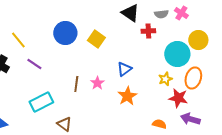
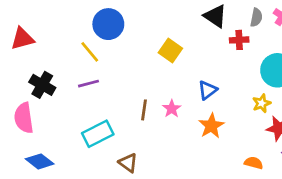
gray semicircle: (161, 14) -> (256, 17), turned -72
blue circle: (65, 33) -> (108, 24), moved
yellow line: (18, 40) -> (90, 52), moved
purple line: (34, 64) -> (89, 84), turned -49

